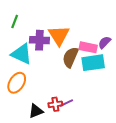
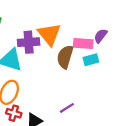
cyan rectangle: (93, 63) -> (91, 60), size x0.6
red cross: (55, 104) -> (14, 113), moved, turned 32

